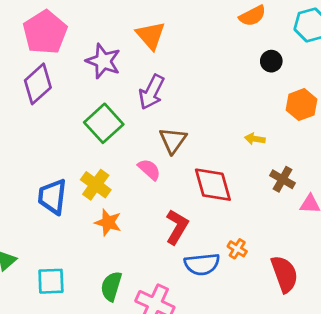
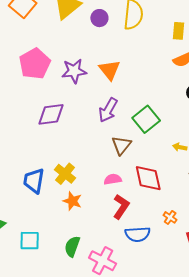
purple star: (103, 61) -> (74, 71), moved, turned -30
purple diamond: (38, 84) -> (51, 114), moved, turned 32
green square: (104, 123) -> (146, 119), moved
pink semicircle: (149, 169) -> (113, 179), moved, turned -54
orange cross: (237, 249) -> (170, 217), moved

